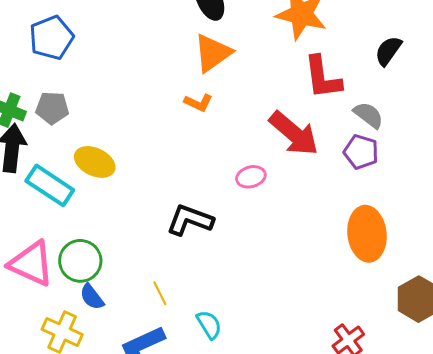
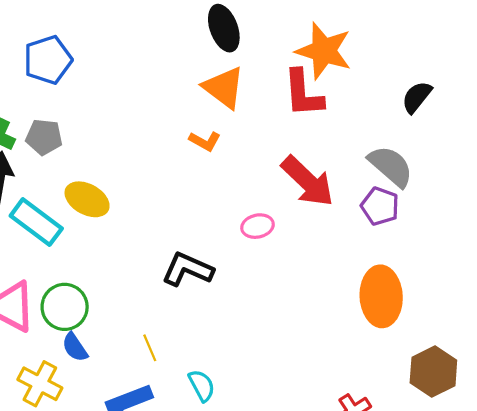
orange triangle: (213, 53) -> (224, 88), turned -51
red L-shape: (323, 77) -> (303, 93), moved
gray semicircle: (368, 115) -> (391, 166), size x1.4

